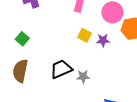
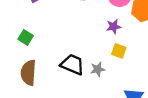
yellow square: (85, 35) -> (119, 51), moved
black trapezoid: (61, 69) -> (72, 64), turned 55

